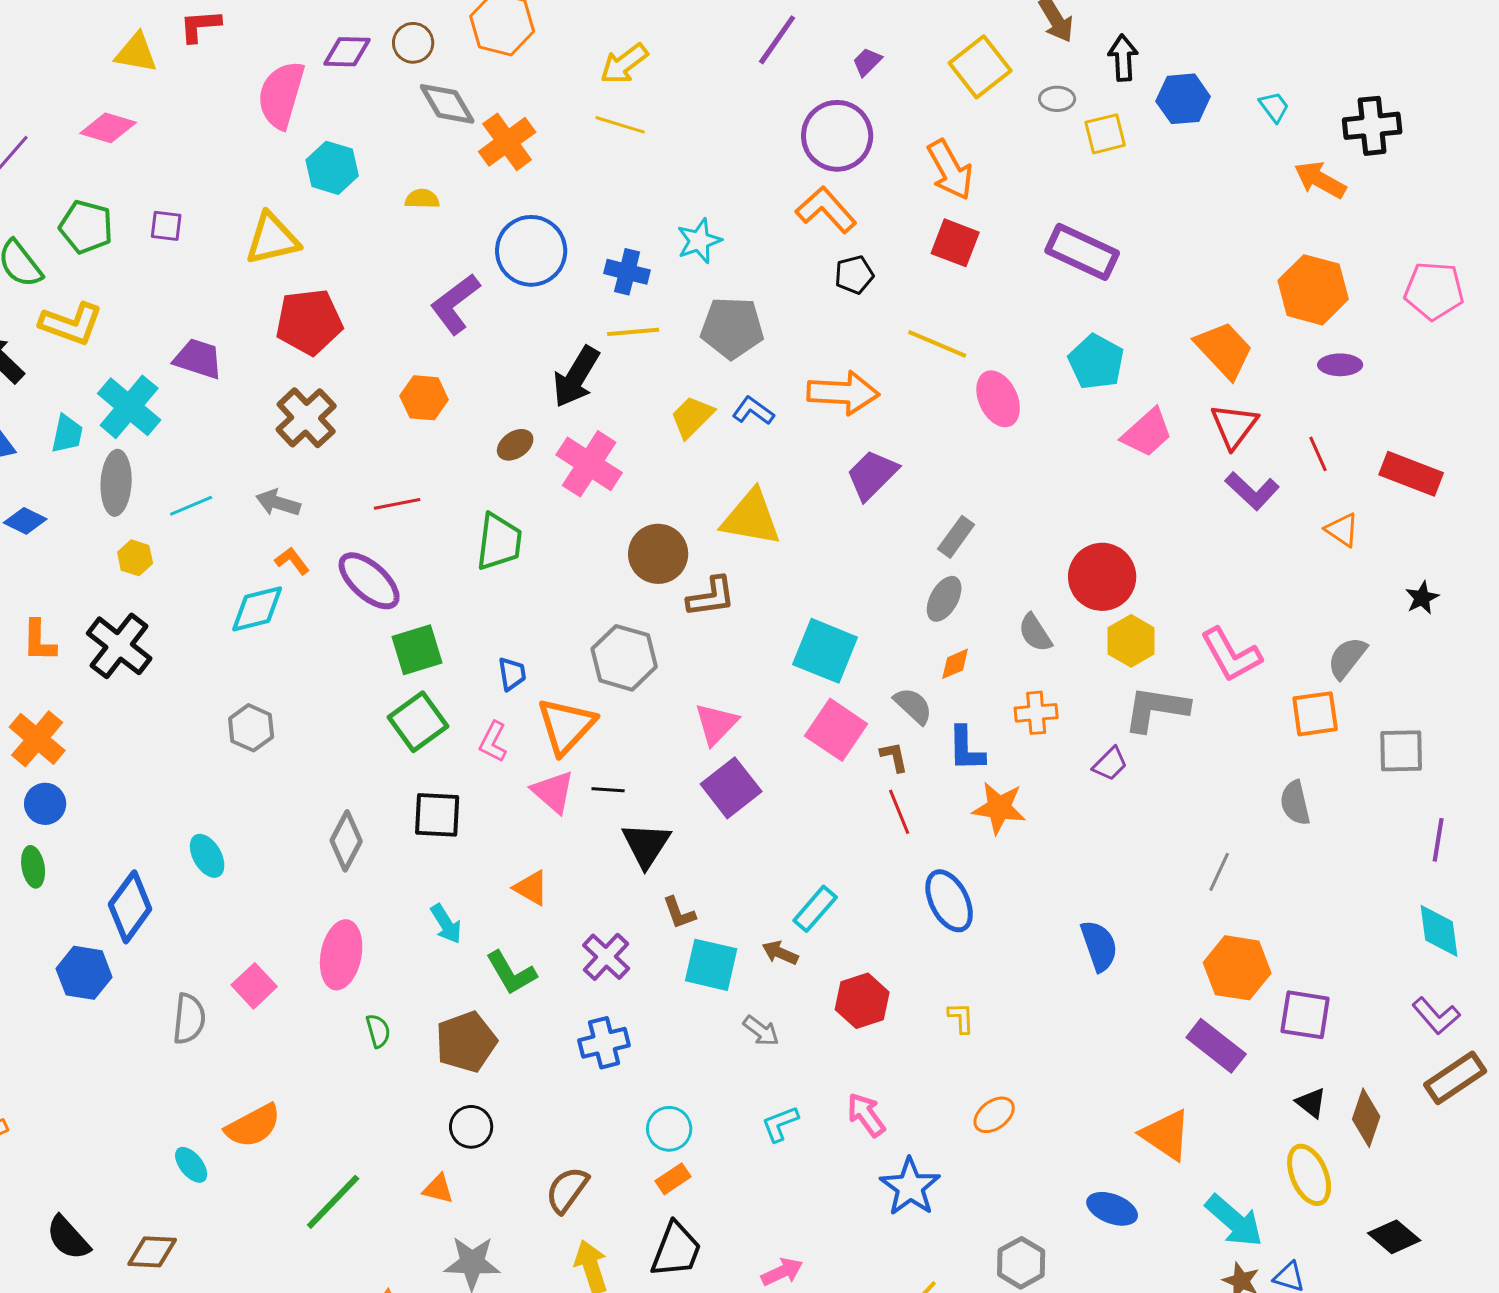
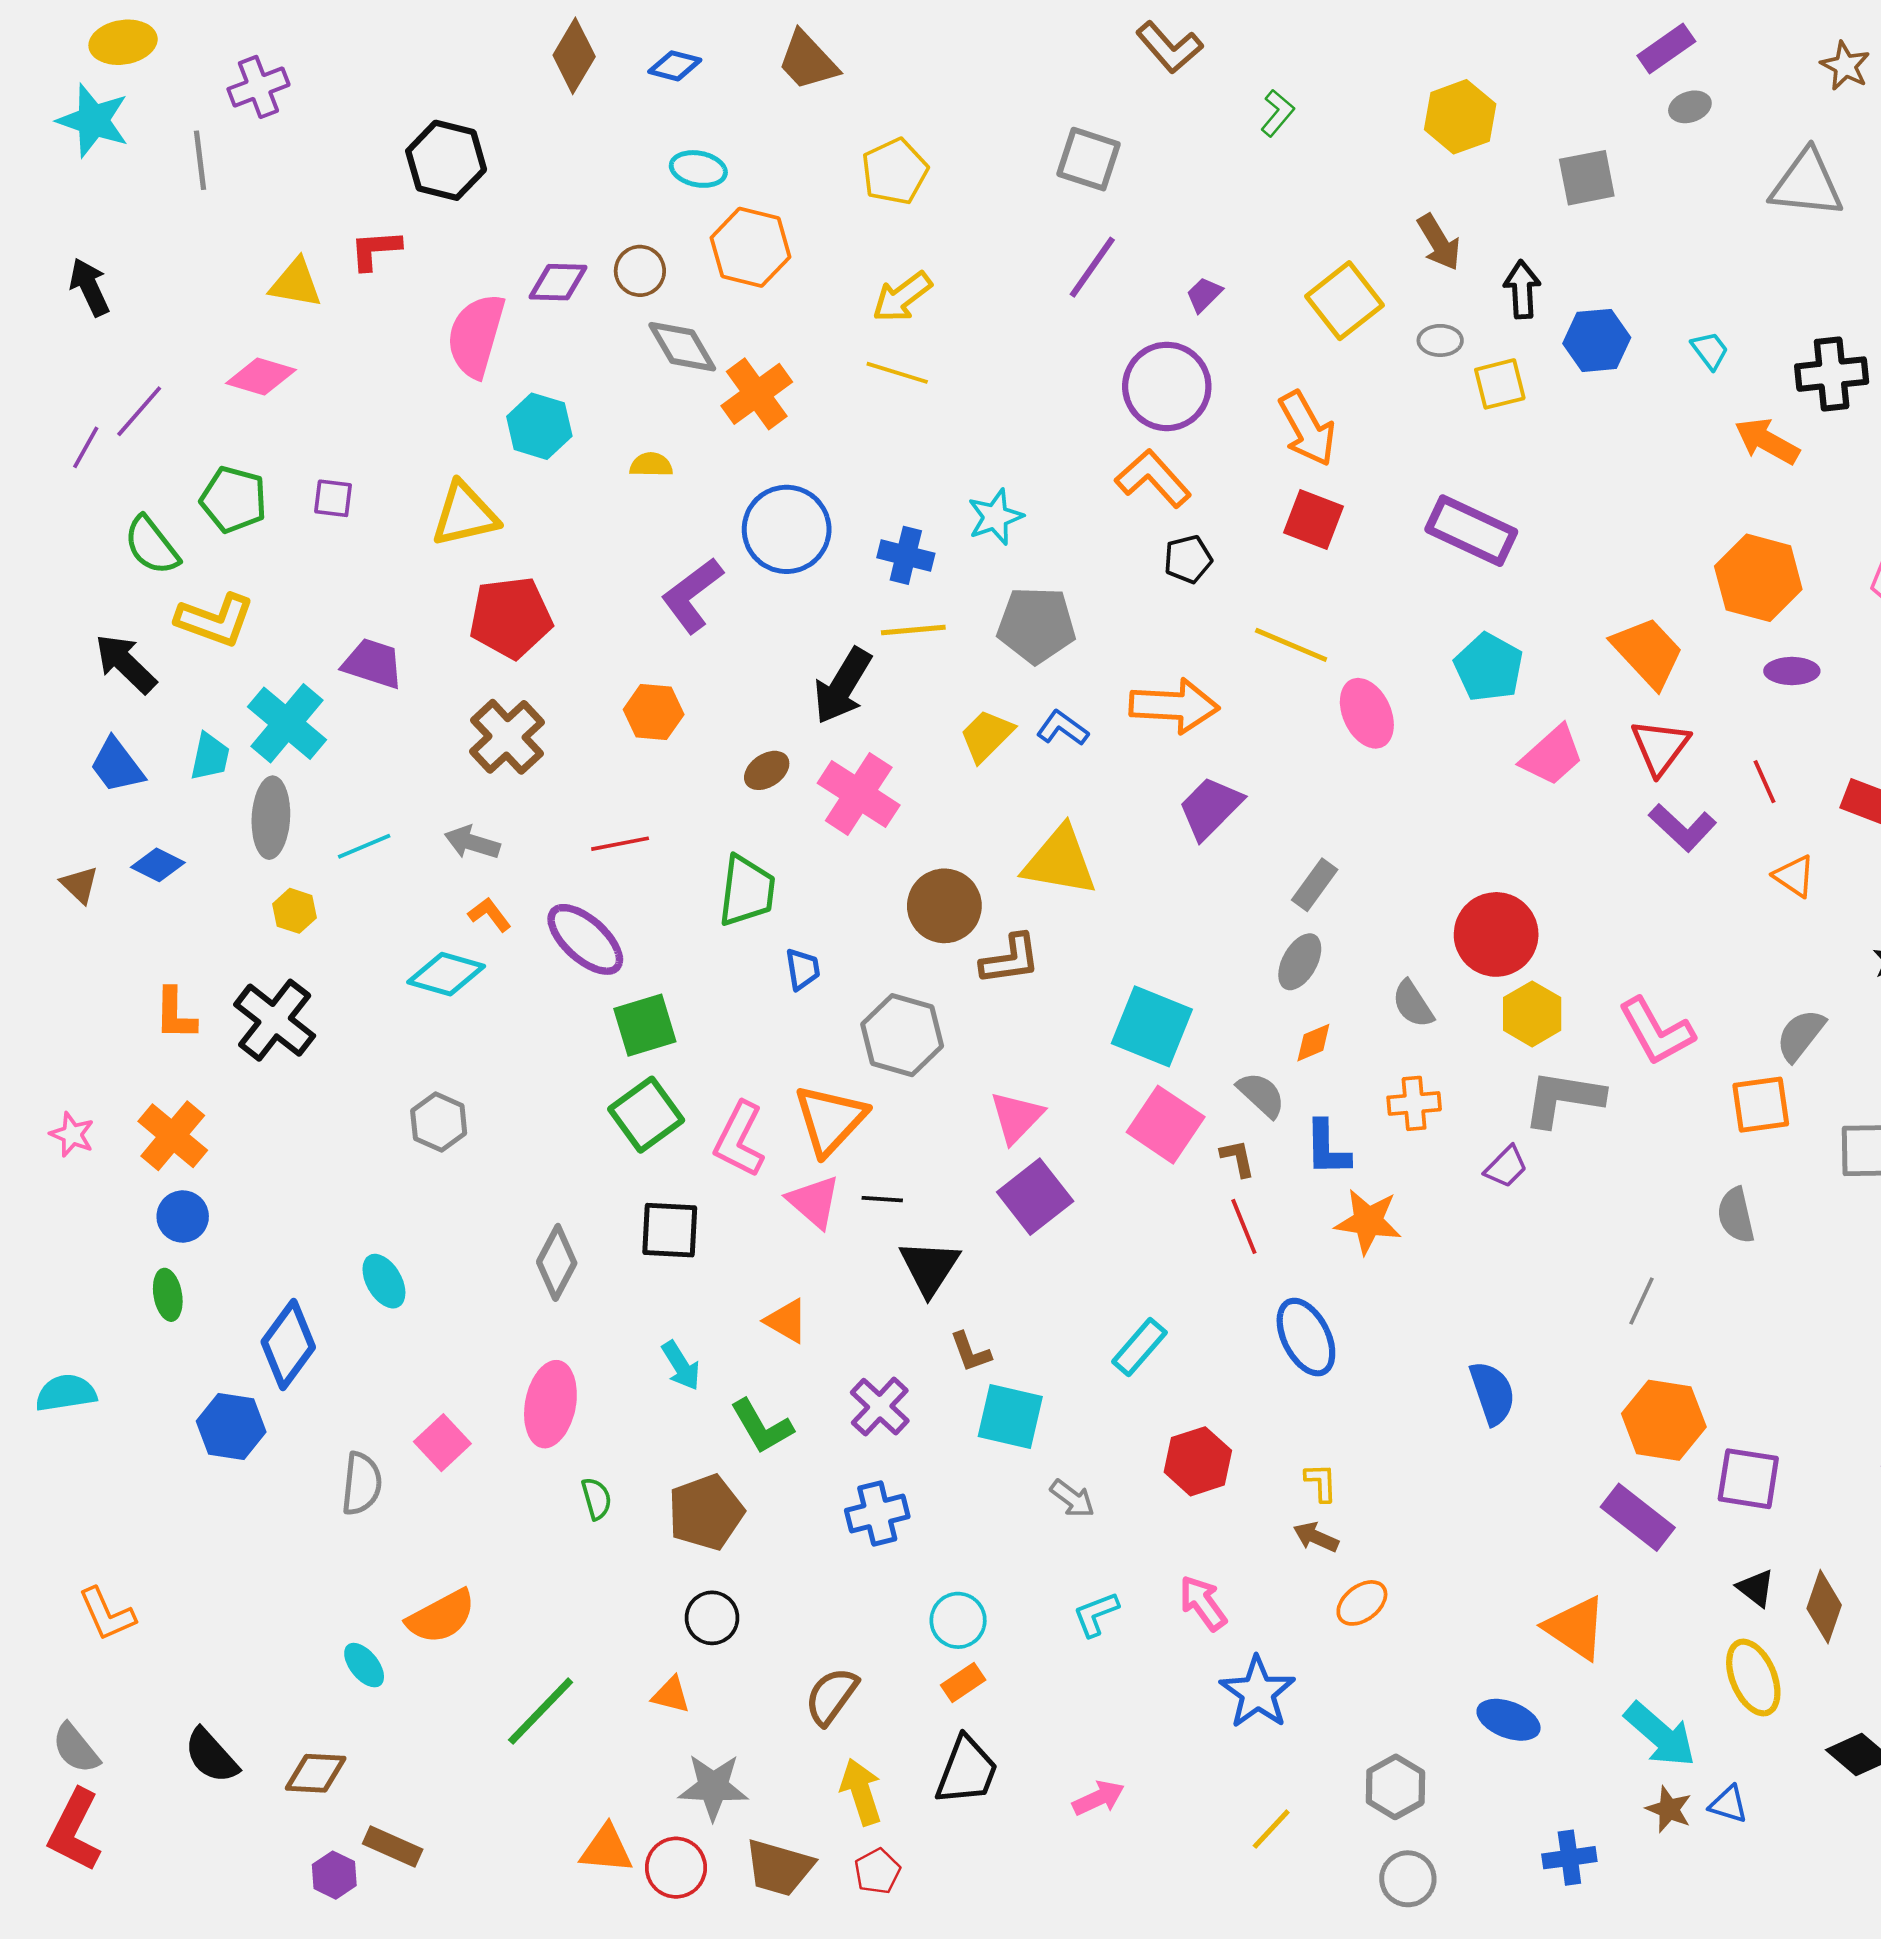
cyan diamond: (257, 609) -> (446, 974), turned 30
blue trapezoid: (512, 674) -> (803, 969), moved
pink L-shape: (493, 742) -> (739, 1139), size x1.5
brown arrow: (780, 953) -> (1316, 1537), moved

